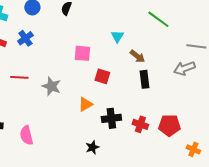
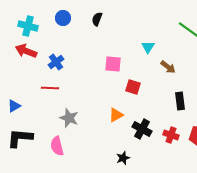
blue cross: (25, 38) -> (56, 62), moved
black rectangle: (144, 79) -> (180, 101), moved
gray star: (51, 86) -> (69, 118), moved
black cross: (111, 118) -> (142, 129), turned 36

